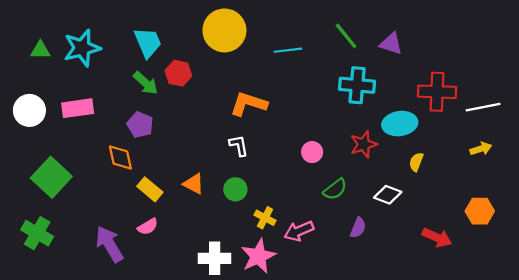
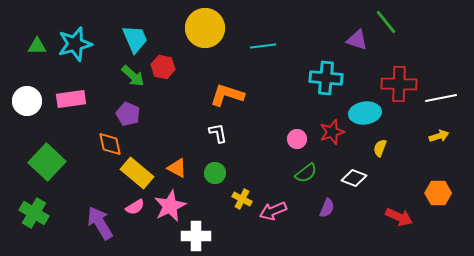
green line: (346, 36) -> (386, 22), moved
pink circle: (312, 152) -> (297, 139), moved
yellow rectangle: (150, 189) -> (137, 173), size x1.4
pink star: (258, 256) -> (170, 206), moved

